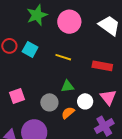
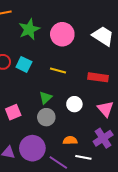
green triangle: (67, 86) -> (46, 98), moved, turned -32
white circle: (85, 101) -> (74, 104), moved
orange semicircle: (68, 113) -> (70, 140), moved, turned 40

